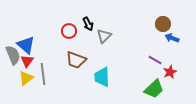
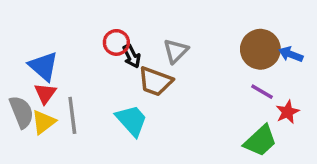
black arrow: (88, 24) -> (132, 56), moved
brown circle: (163, 24) -> (260, 49), moved, size x1.5
gray semicircle: (13, 55) -> (21, 112), moved
brown trapezoid: (76, 60) -> (155, 81), moved
cyan trapezoid: (102, 77) -> (132, 120), moved, turned 140

